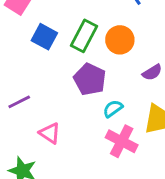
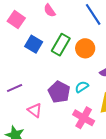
purple pentagon: (90, 79) -> (59, 92), moved
cyan semicircle: (113, 109) -> (82, 87), moved

